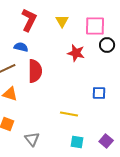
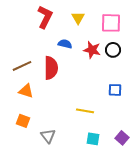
black circle: (107, 45) -> (113, 50), moved
blue semicircle: (21, 47) -> (65, 44), moved

